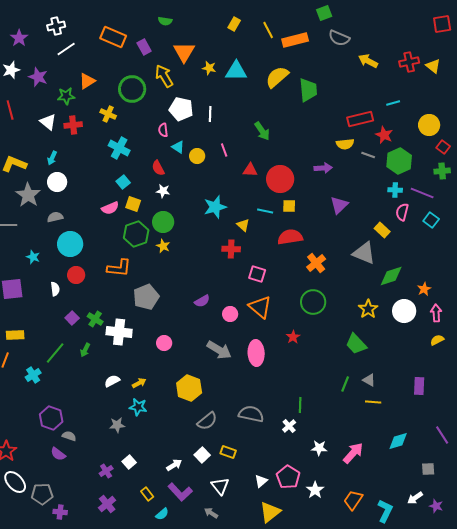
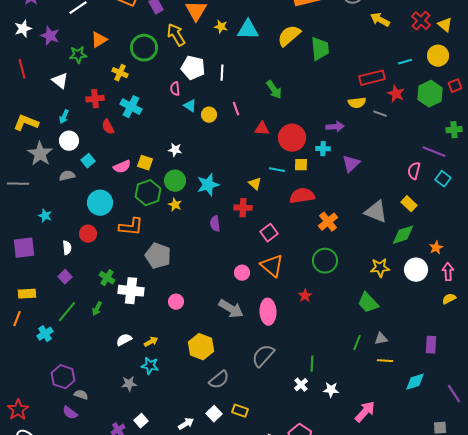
red cross: (409, 62) -> (421, 21), turned -36
red cross: (73, 125) -> (95, 99), moved
yellow circle: (429, 125) -> (438, 56), moved
red square: (443, 147) -> (455, 86), moved, turned 32
green hexagon: (399, 161) -> (430, 94), moved
red semicircle: (158, 168) -> (108, 127), moved
cyan square: (123, 182) -> (88, 161), moved
cyan cross: (395, 190) -> (323, 149), moved
cyan star: (215, 207) -> (208, 185), moved
yellow rectangle: (382, 230) -> (409, 204), moved
cyan circle: (70, 244) -> (100, 203), moved
pink square: (257, 274) -> (269, 233), turned 36
gray pentagon: (146, 297) -> (158, 256), turned -30
purple semicircle: (202, 301) -> (215, 224), moved, turned 112
yellow star: (368, 309) -> (380, 268), turned 30
purple square: (72, 318) -> (65, 277), moved
gray triangle: (369, 380) -> (381, 339), turned -40
gray semicircle: (251, 414) -> (263, 356), moved, turned -60
cyan diamond: (398, 441) -> (415, 382), moved
white star: (319, 448) -> (331, 390), moved

